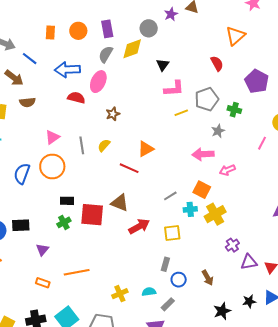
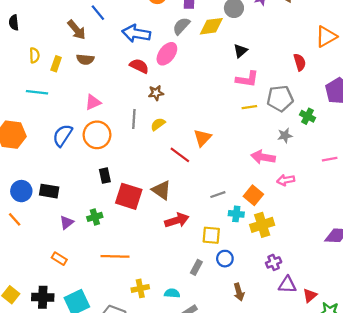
brown star: (113, 114) -> (156, 93), moved
pink triangle: (52, 137) -> (93, 102), moved
pink line: (262, 143) -> (330, 159), turned 40
orange triangle: (146, 149) -> (202, 138), turned -30
black rectangle: (67, 201) -> (105, 176), turned 64
green cross: (64, 222) -> (95, 217), moved
orange line: (77, 272) -> (115, 256), moved
blue circle: (179, 280) -> (225, 259), moved

